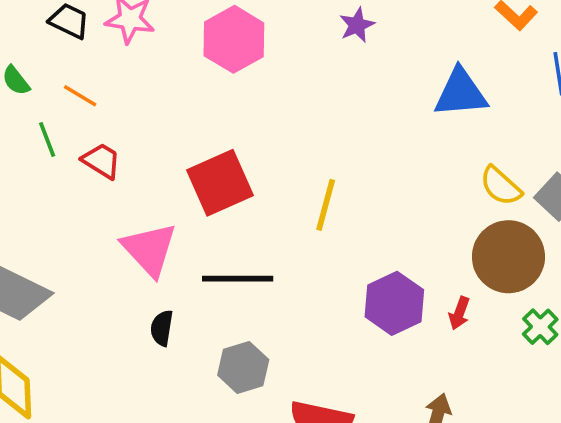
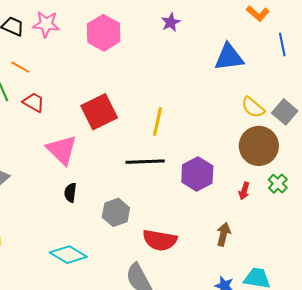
black line: (238, 279) -> (145, 162), moved
red arrow: (459, 313) -> (244, 191), moved

